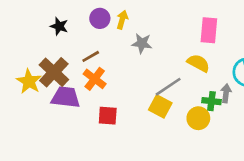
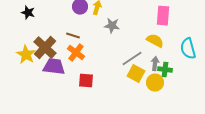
black star: (59, 26) -> (28, 13), moved
brown line: (91, 56) -> (73, 36), turned 48
gray arrow: (226, 93) -> (155, 64), moved
yellow square: (160, 106) -> (136, 74), moved

